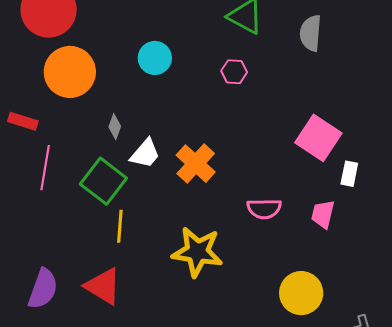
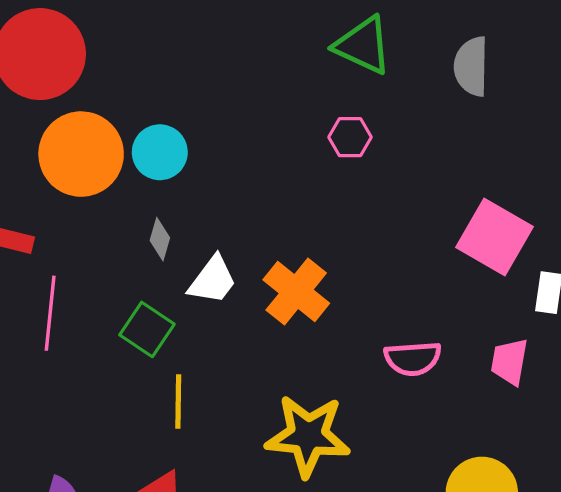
cyan circle: (155, 58) -> (160, 152), moved
green square: (103, 181) -> (147, 329), size x0.7

